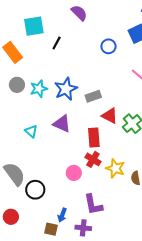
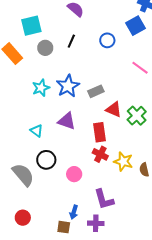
black line: (57, 43) -> (71, 41), moved
gray circle: (17, 85) -> (45, 48), moved
pink circle: (74, 173) -> (74, 174), moved
black circle: (35, 190) -> (46, 160), moved

